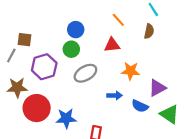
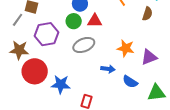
red triangle: (112, 45) -> (95, 21), moved
purple triangle: (157, 88) -> (149, 57), moved
green triangle: (169, 114) -> (156, 93), turned -48

